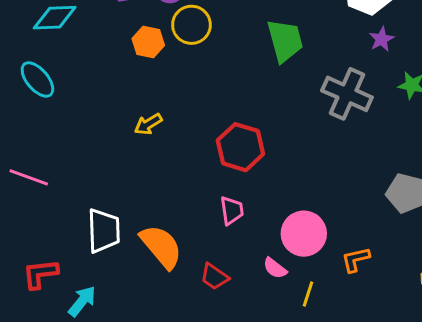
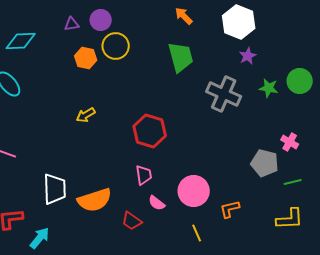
orange semicircle: (161, 247) -> (95, 200), turned 112
pink semicircle: (275, 268) -> (157, 203), moved
yellow line: (308, 294) -> (197, 233), turned -42

